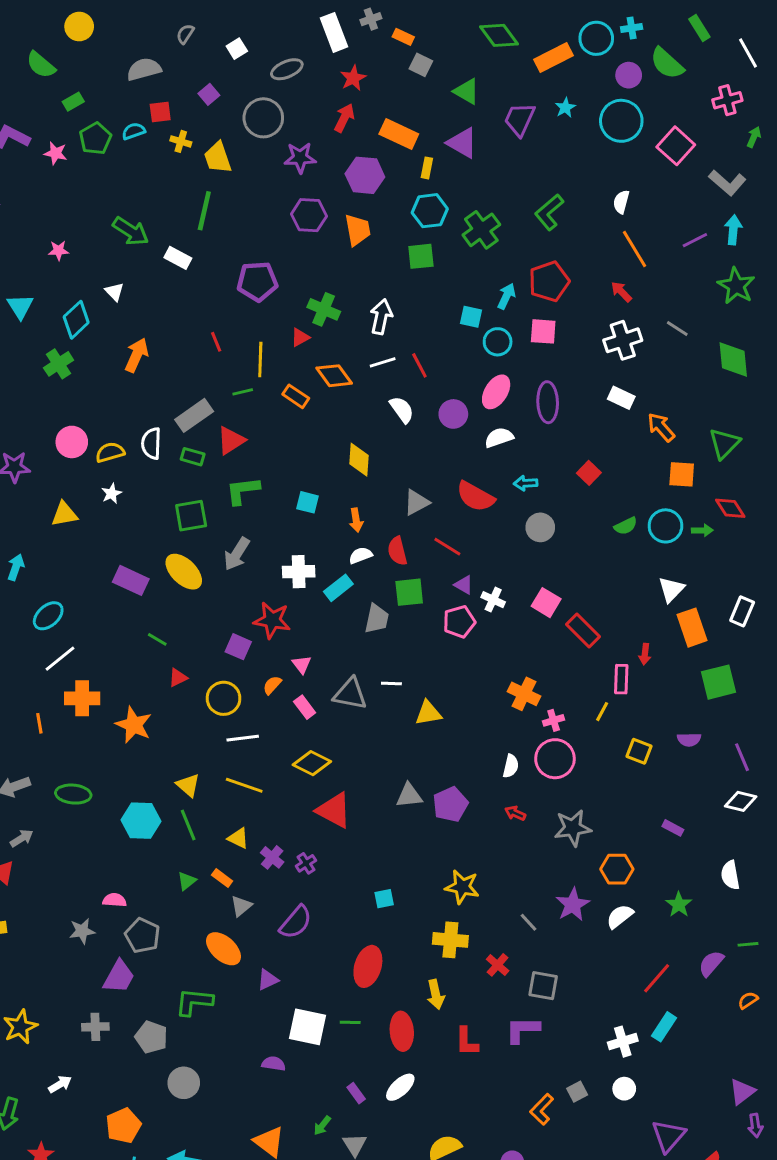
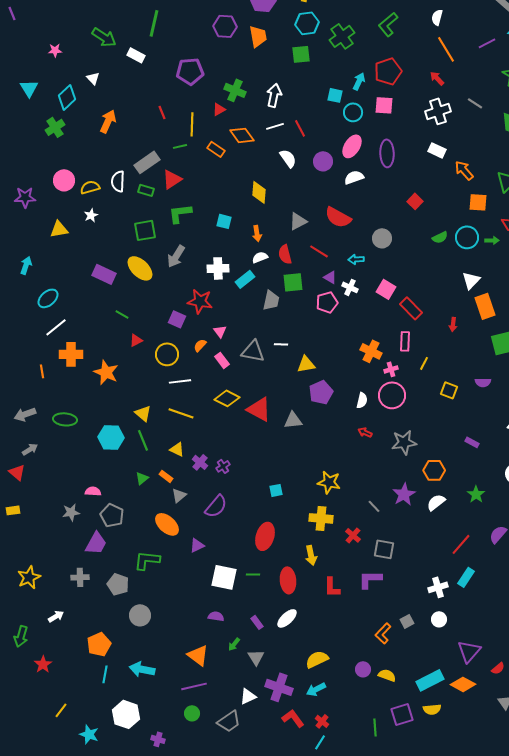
cyan arrow: (526, 483) -> (356, 259), moved
pink rectangle: (621, 679) -> (405, 341), moved
purple pentagon: (450, 804) -> (321, 392), moved
red triangle: (334, 810) -> (259, 409), moved
purple semicircle: (274, 1064) -> (216, 616), moved

